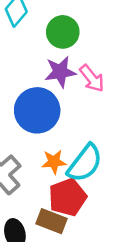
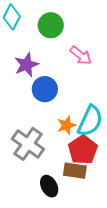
purple star: (60, 72) -> (26, 65), moved
blue circle: (37, 110) -> (45, 89), size x0.7

